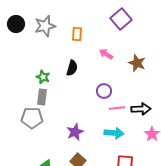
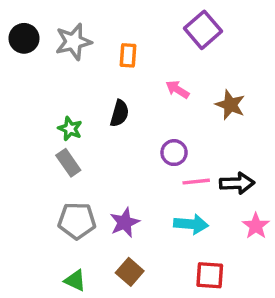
gray rectangle: (42, 97) -> (68, 163), turned -42
gray pentagon: (32, 118) -> (77, 221), moved

